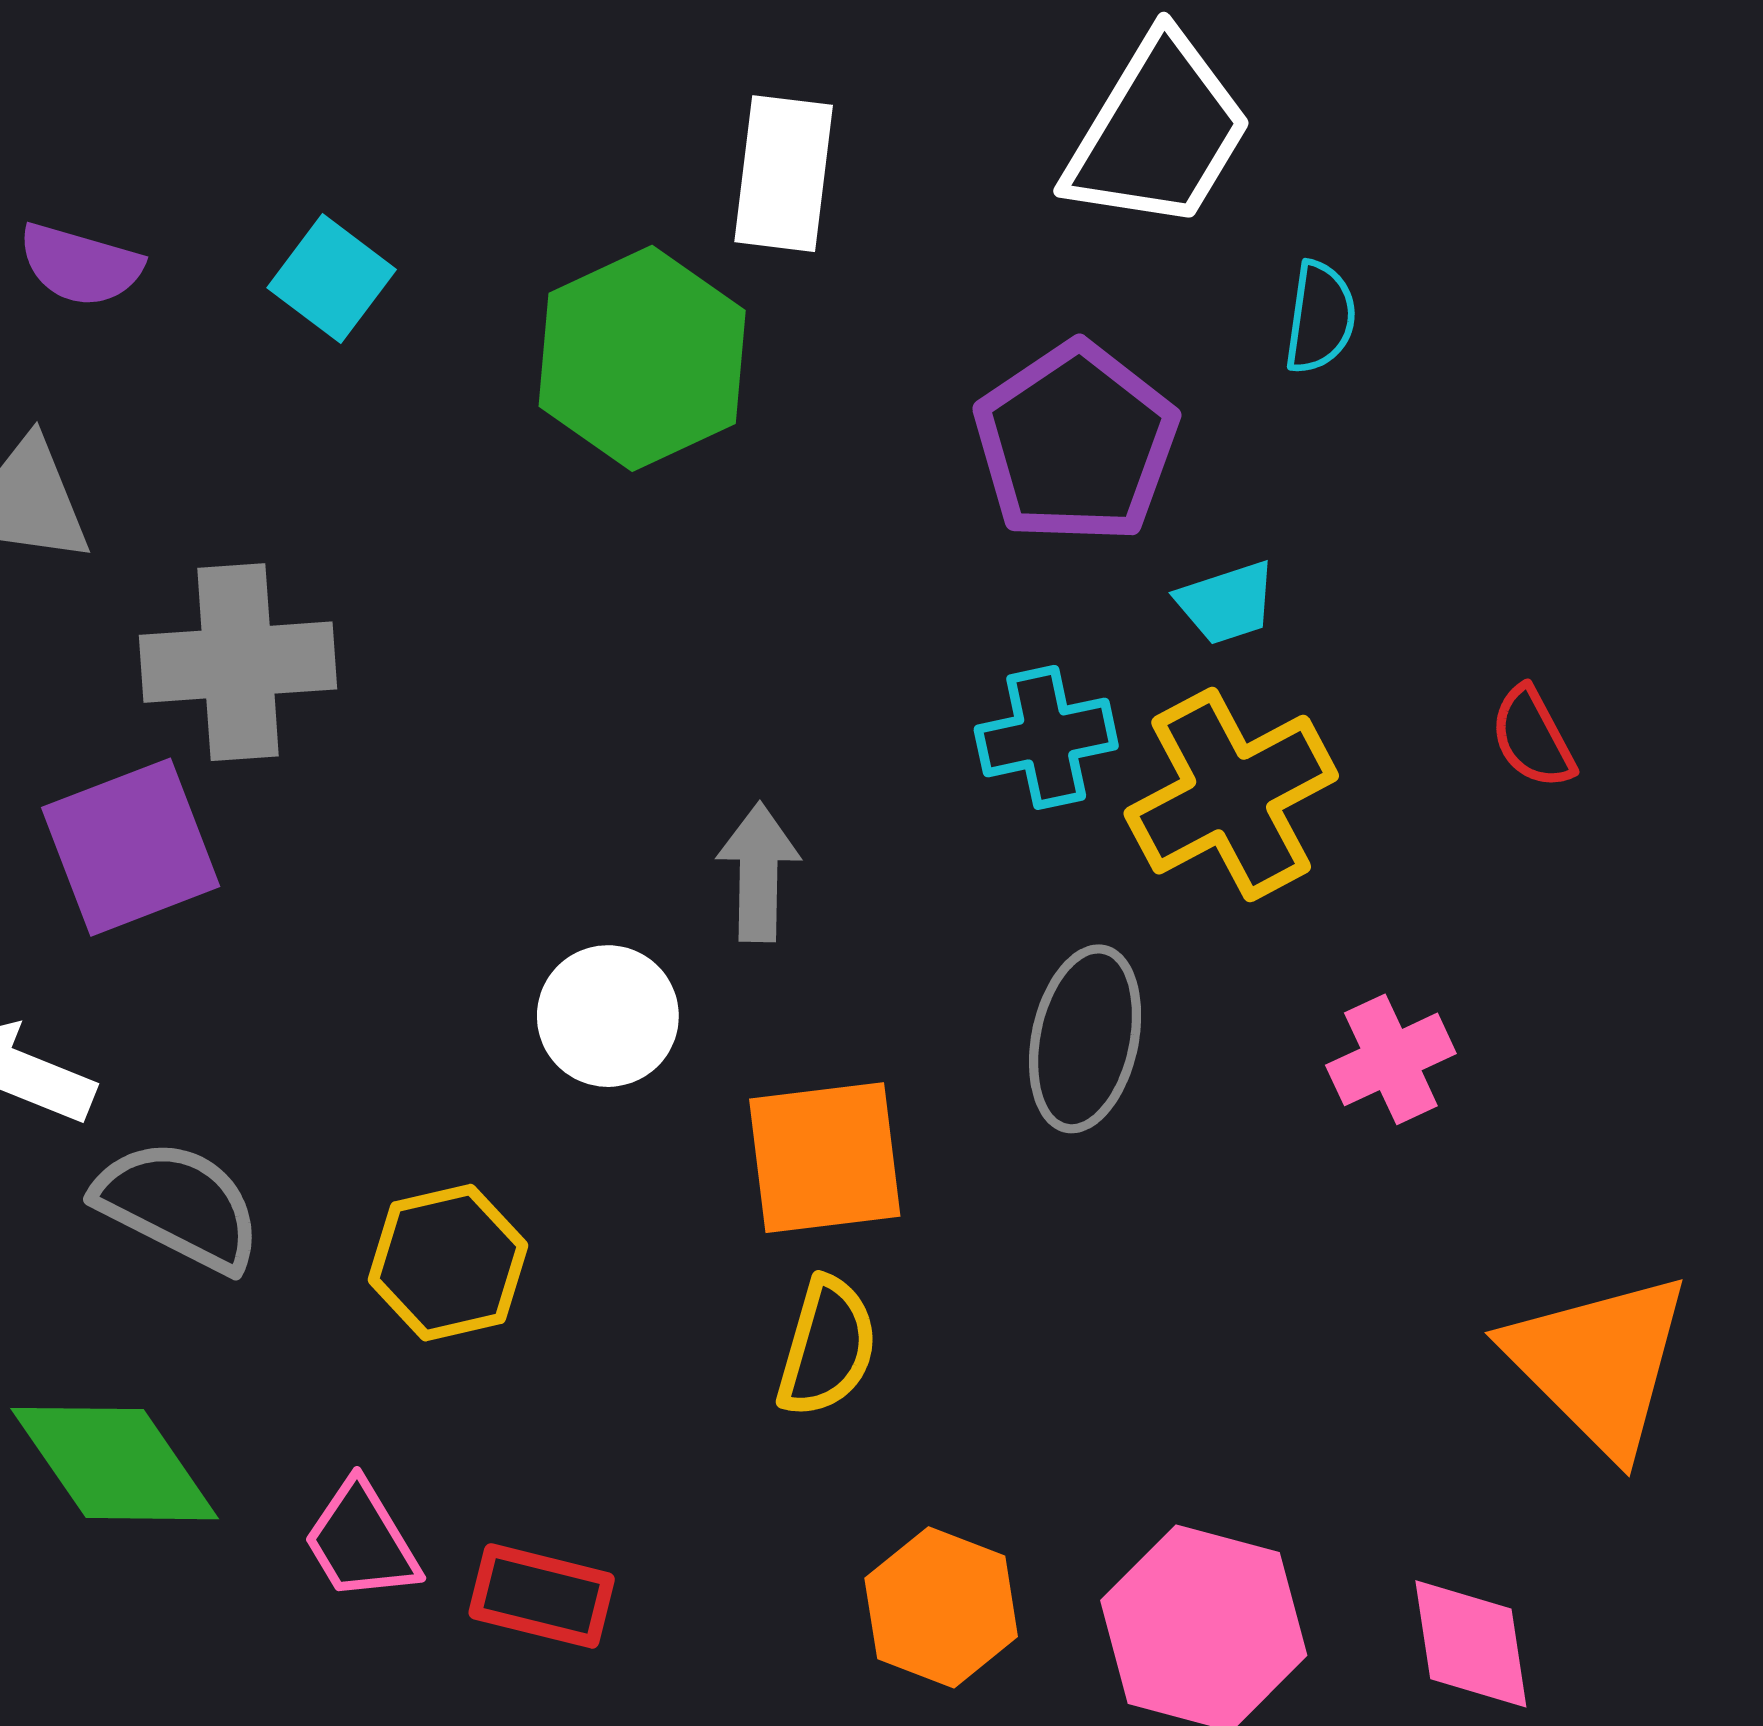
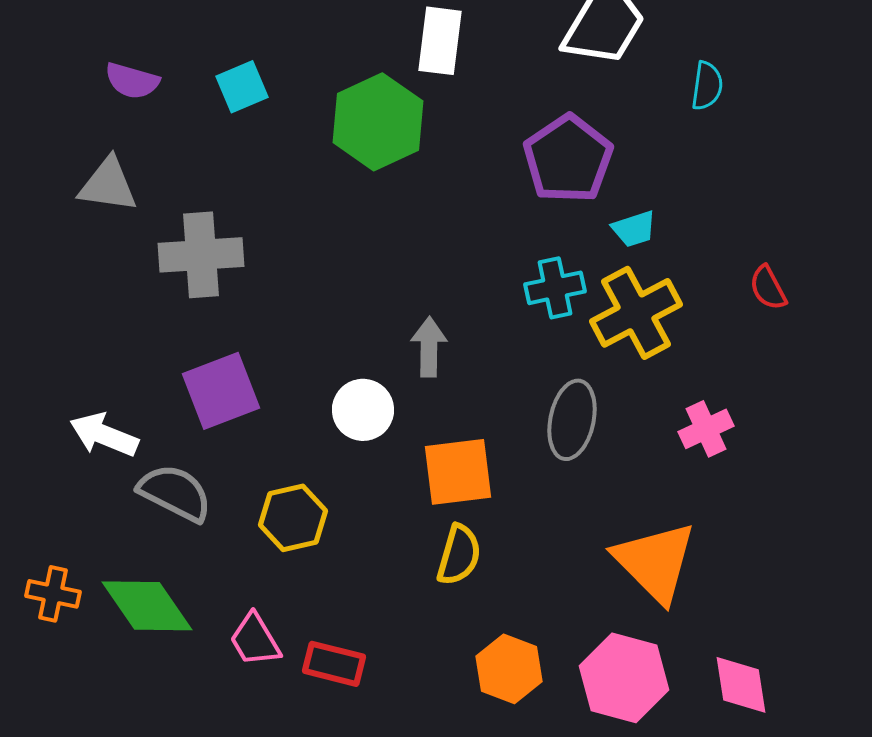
cyan square: (332, 279) -> (242, 87), turned 30
cyan semicircle: (1320, 317) -> (707, 86), moved
purple square: (131, 847) -> (221, 391), moved
orange triangle: (1599, 1363) -> (655, 562), moved

